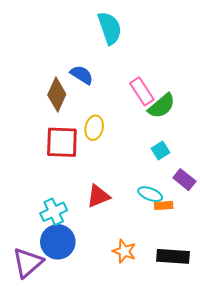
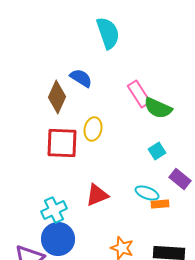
green semicircle: (162, 106) -> (158, 108), turned 64

